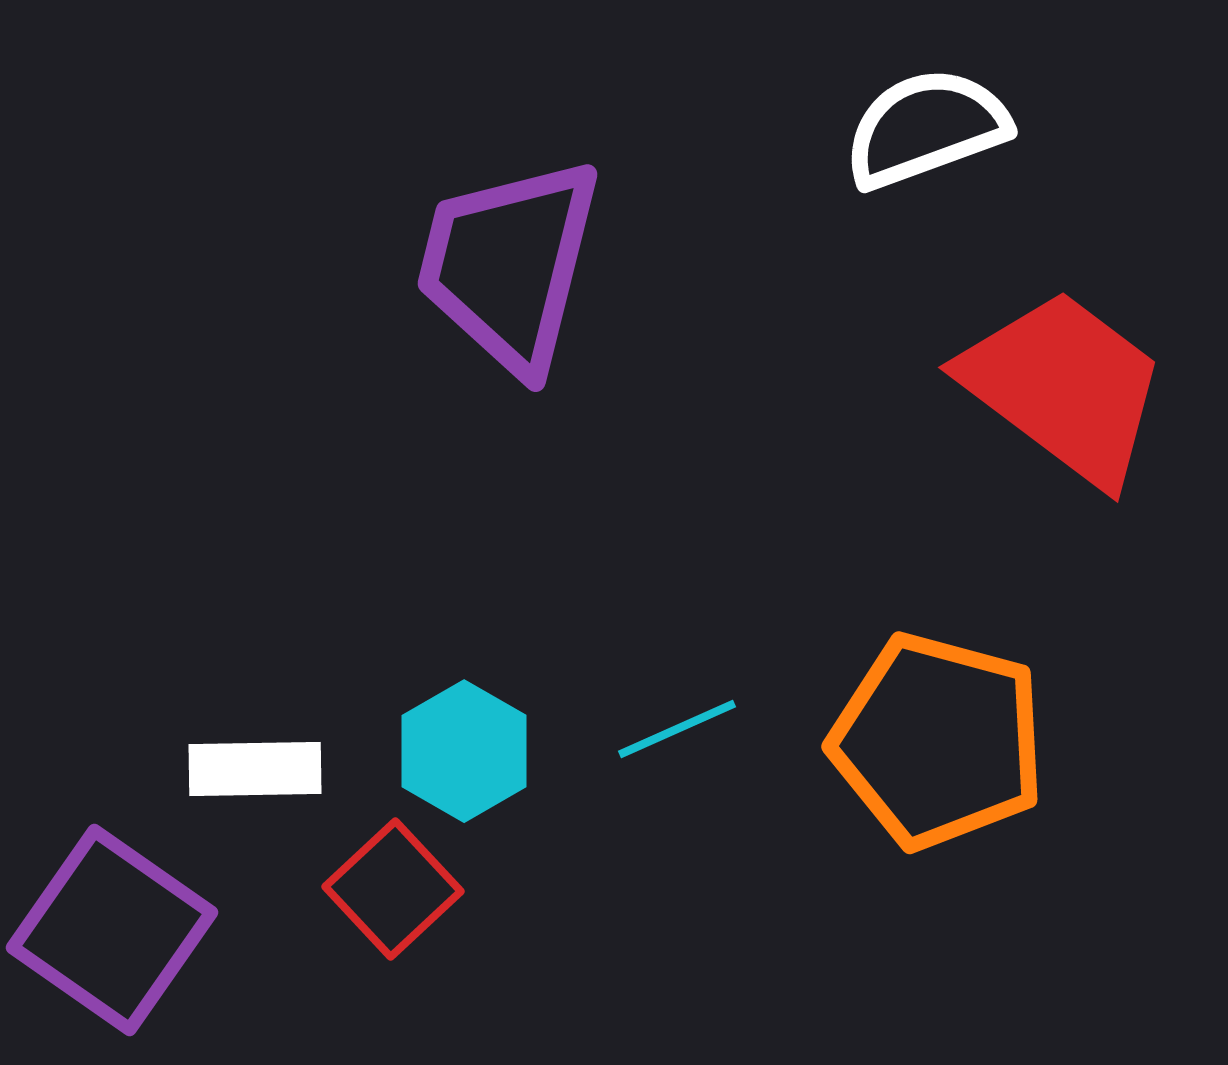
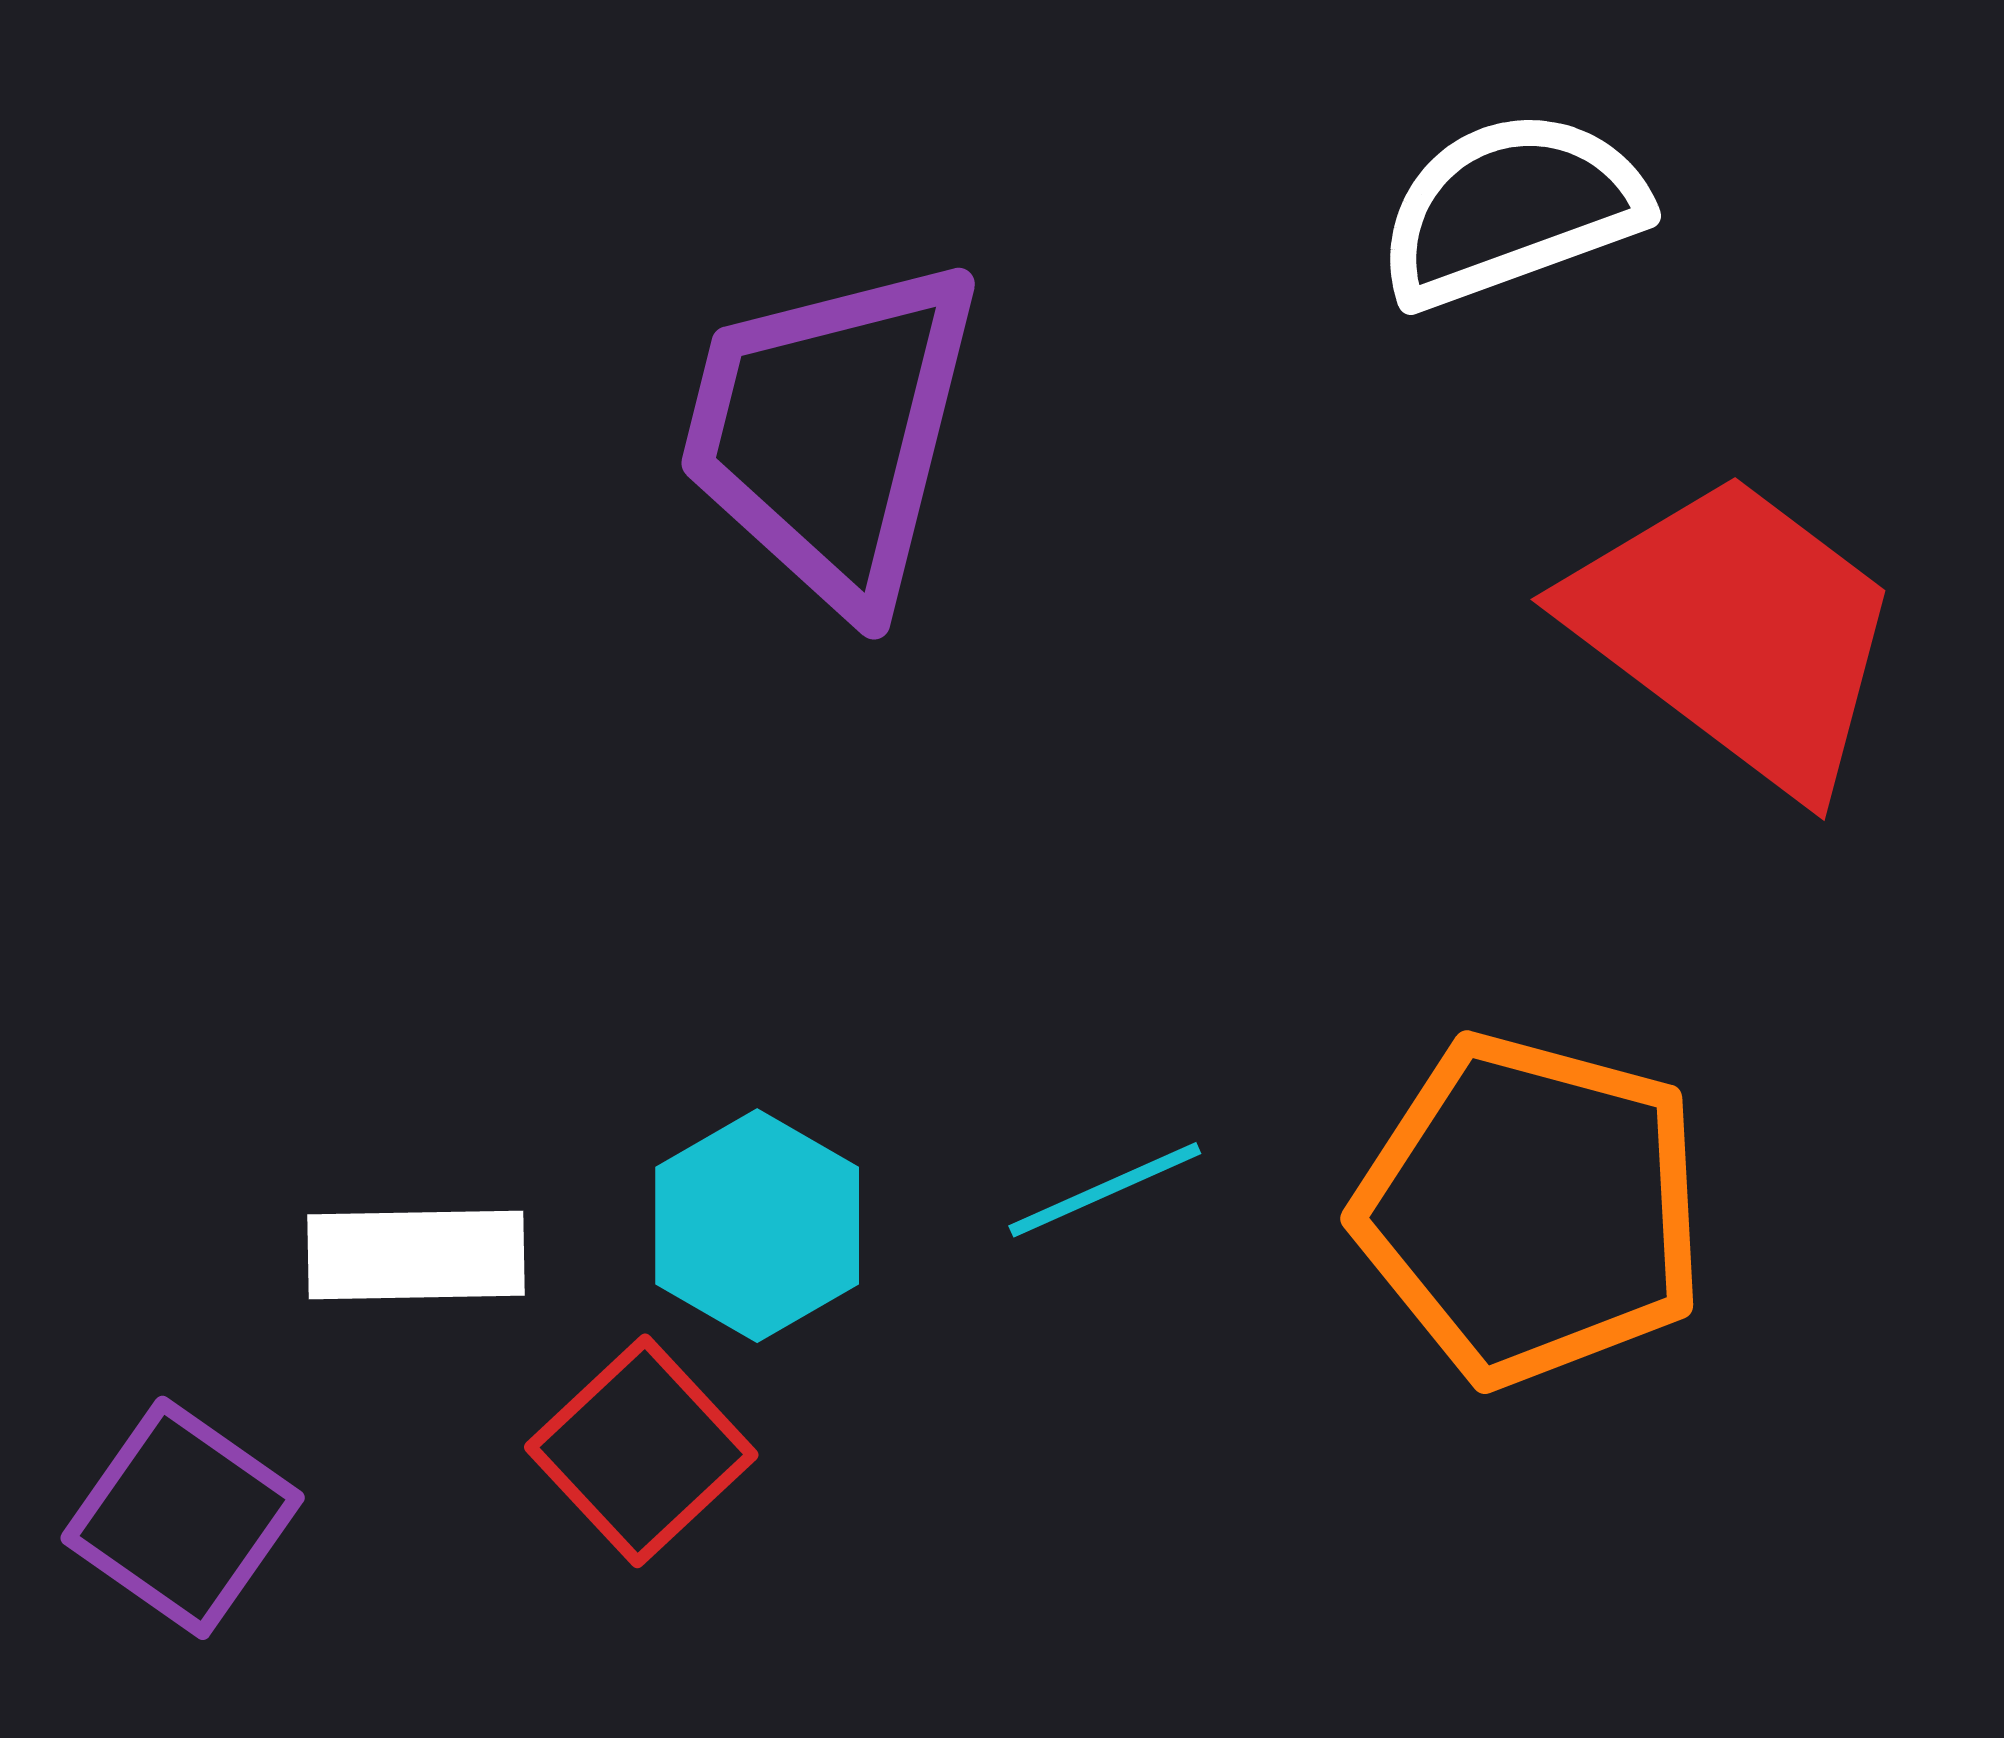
purple square: (112, 930) -> (183, 1518), size x0.7

